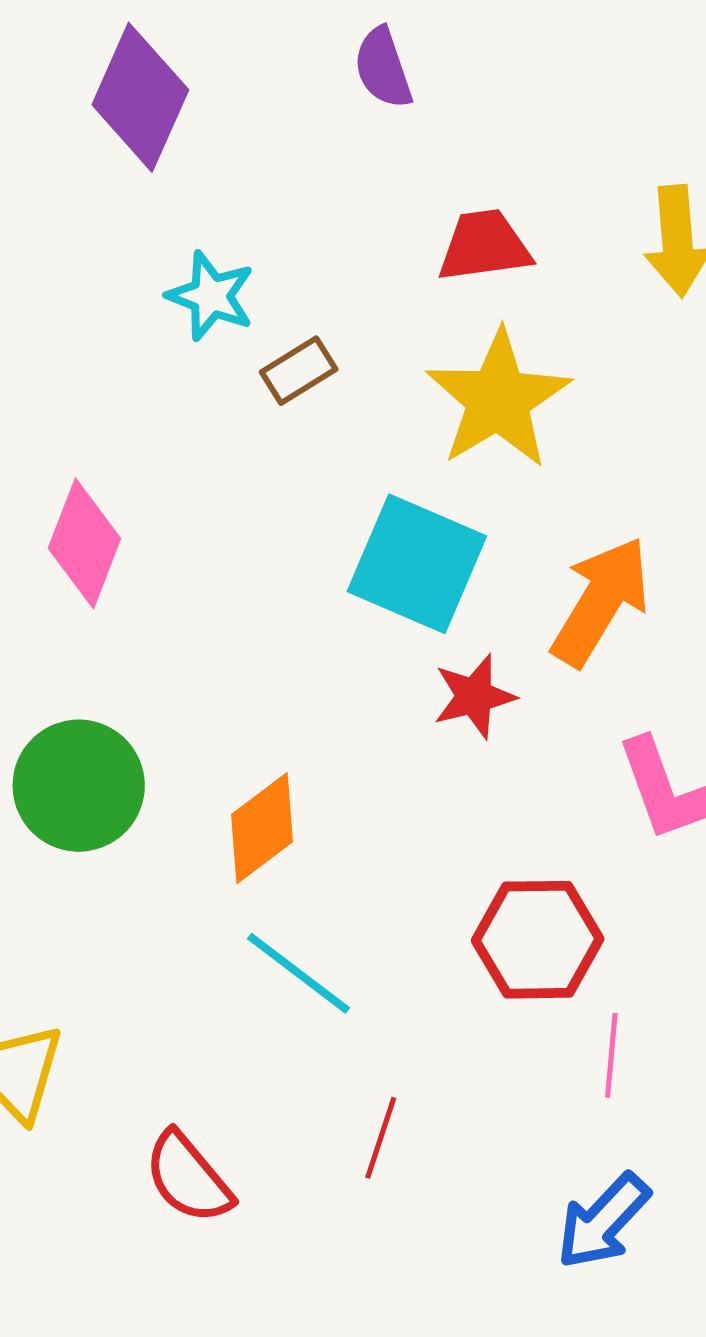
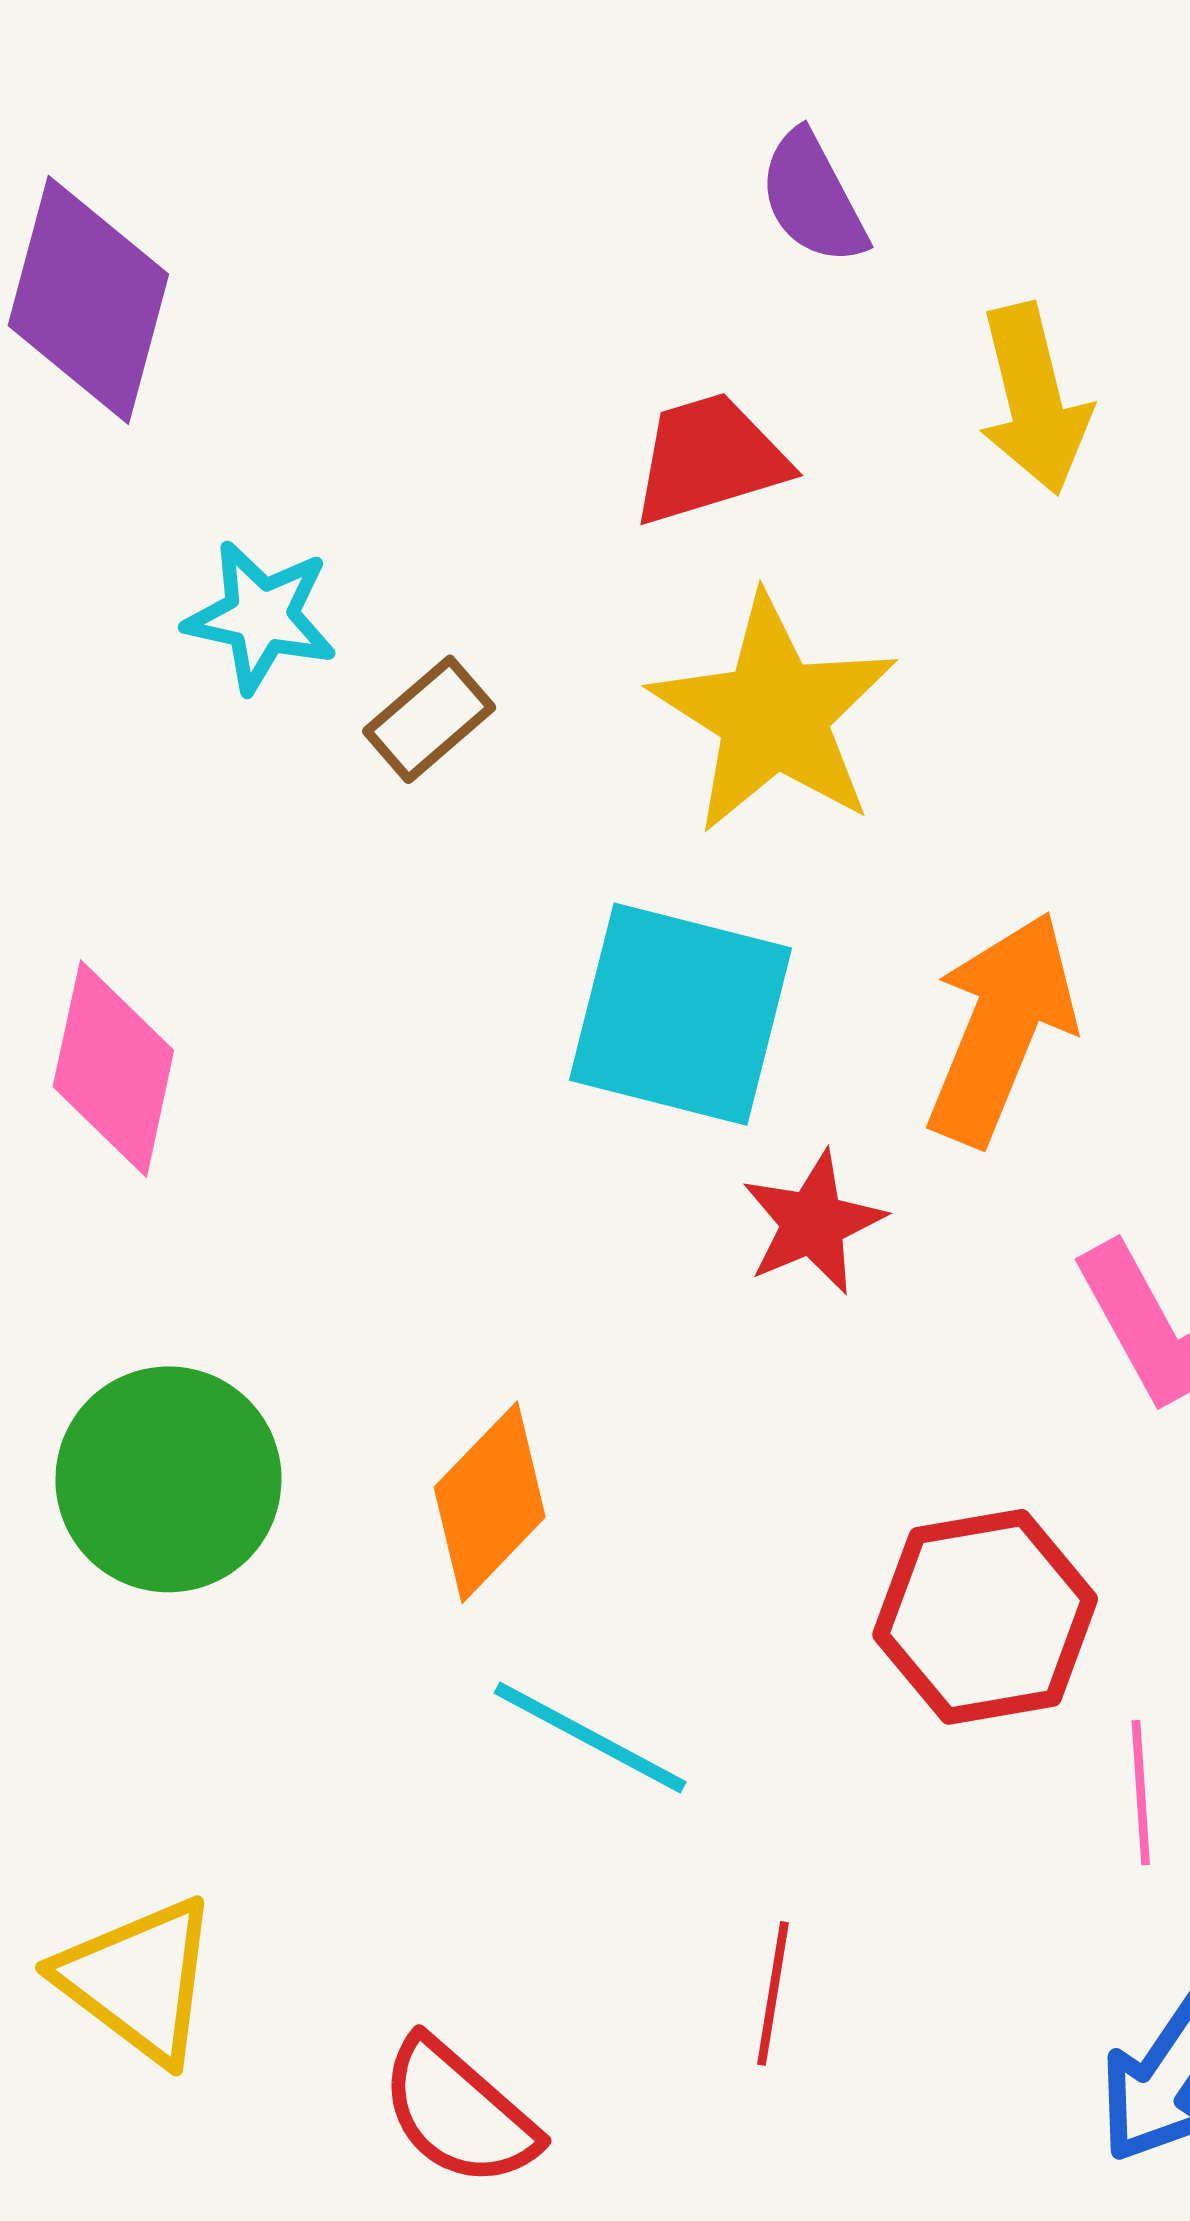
purple semicircle: (383, 68) -> (813, 198), moved

